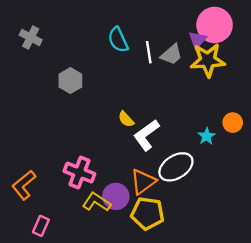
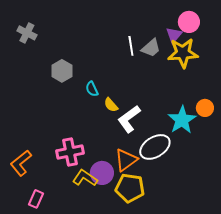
pink circle: (215, 25) -> (189, 22), size x0.7
cyan semicircle: (118, 40) -> (92, 89), moved, size x0.7
cyan star: (207, 136) -> (182, 120), size x1.8
pink cross: (79, 173) -> (70, 152), turned -32

